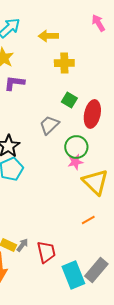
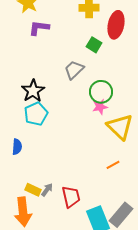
red ellipse: (92, 114) -> (116, 25), moved

